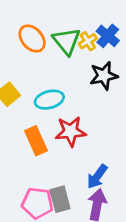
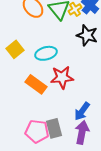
black star: (104, 76) -> (87, 35), turned 30
orange rectangle: (36, 141) -> (36, 84), turned -30

